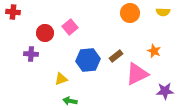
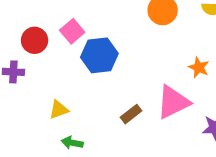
brown rectangle: (116, 56) -> (131, 114), moved
blue hexagon: (88, 60) -> (99, 55), moved

